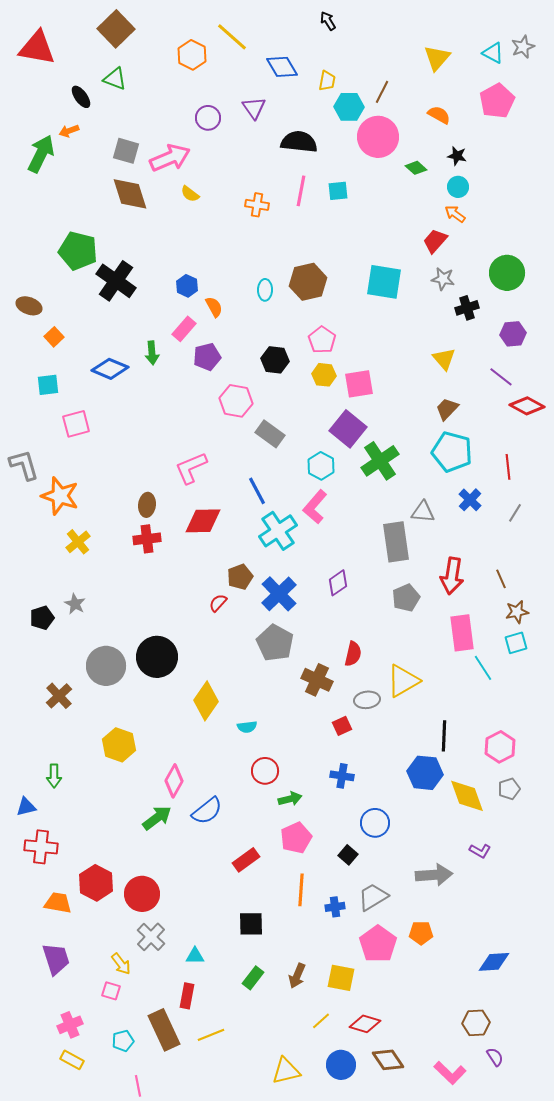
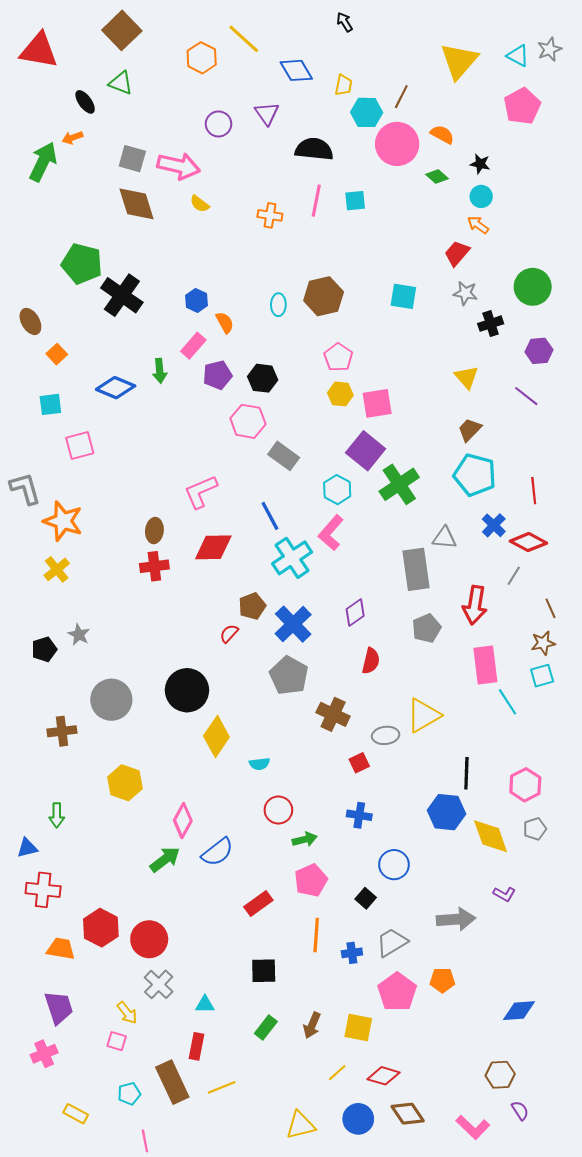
yellow triangle: (437, 58) -> (459, 61), size x1.4
orange semicircle: (439, 115) -> (442, 134), moved
pink arrow: (170, 158) -> (179, 166), turned 36
cyan square: (384, 282) -> (403, 296), size x0.7
brown ellipse: (29, 306) -> (30, 321), turned 40
black hexagon: (275, 360) -> (263, 378), moved
red diamond: (527, 406) -> (528, 542), moved
gray line: (515, 513) -> (514, 576), moved
yellow cross: (78, 542) -> (57, 569), moved
brown line: (501, 579) -> (550, 608), moved
red semicircle: (353, 654) -> (371, 661), moved
black circle: (157, 657) -> (187, 690), moved
brown cross: (59, 696) -> (62, 731), turned 36
pink cross: (70, 1025) -> (44, 1054), moved

